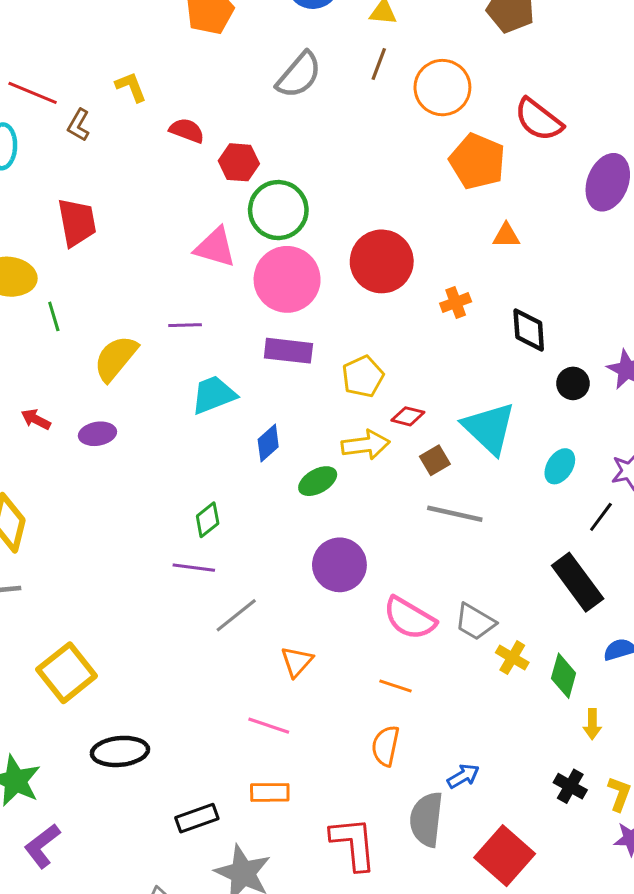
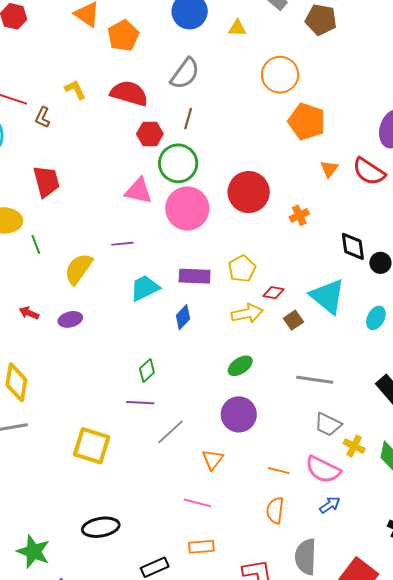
brown line: (379, 64) -> (188, 119), moved
red semicircle: (539, 120) -> (369, 172), moved
red semicircle: (187, 131) -> (129, 93), moved, size x1.6
orange triangle: (506, 236) -> (329, 169), turned -48
black diamond: (529, 330) -> (353, 246), moved
purple rectangle: (288, 351) -> (195, 276), moved
green ellipse: (318, 481) -> (240, 366), moved
gray line: (455, 514) -> (315, 380), moved
purple circle: (339, 565) -> (239, 414), moved
pink semicircle: (410, 618) -> (323, 470), moved
yellow square: (67, 673) -> (92, 446), moved, turned -30
blue arrow: (463, 776) -> (330, 505), moved

